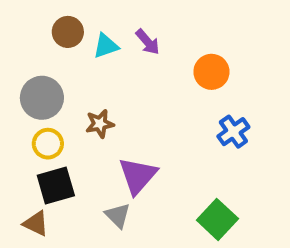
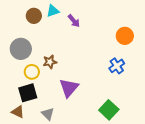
cyan triangle: (106, 46) -> (53, 11), moved
orange circle: (211, 72) -> (125, 36), moved
yellow circle: (48, 144) -> (32, 72), moved
gray triangle: (118, 215) -> (48, 114), moved

